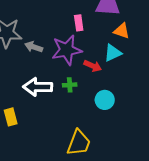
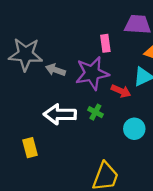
green cross: (70, 85) -> (95, 112), turned 32

